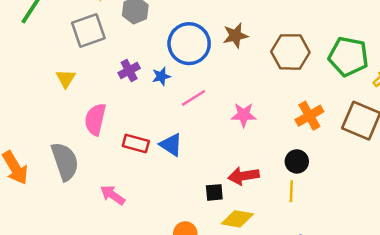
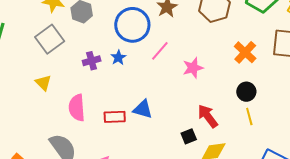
purple cross: (129, 70) -> (92, 61), turned 30
pink line: (194, 98) -> (160, 51), moved
red arrow: (243, 176) -> (208, 116), turned 80

